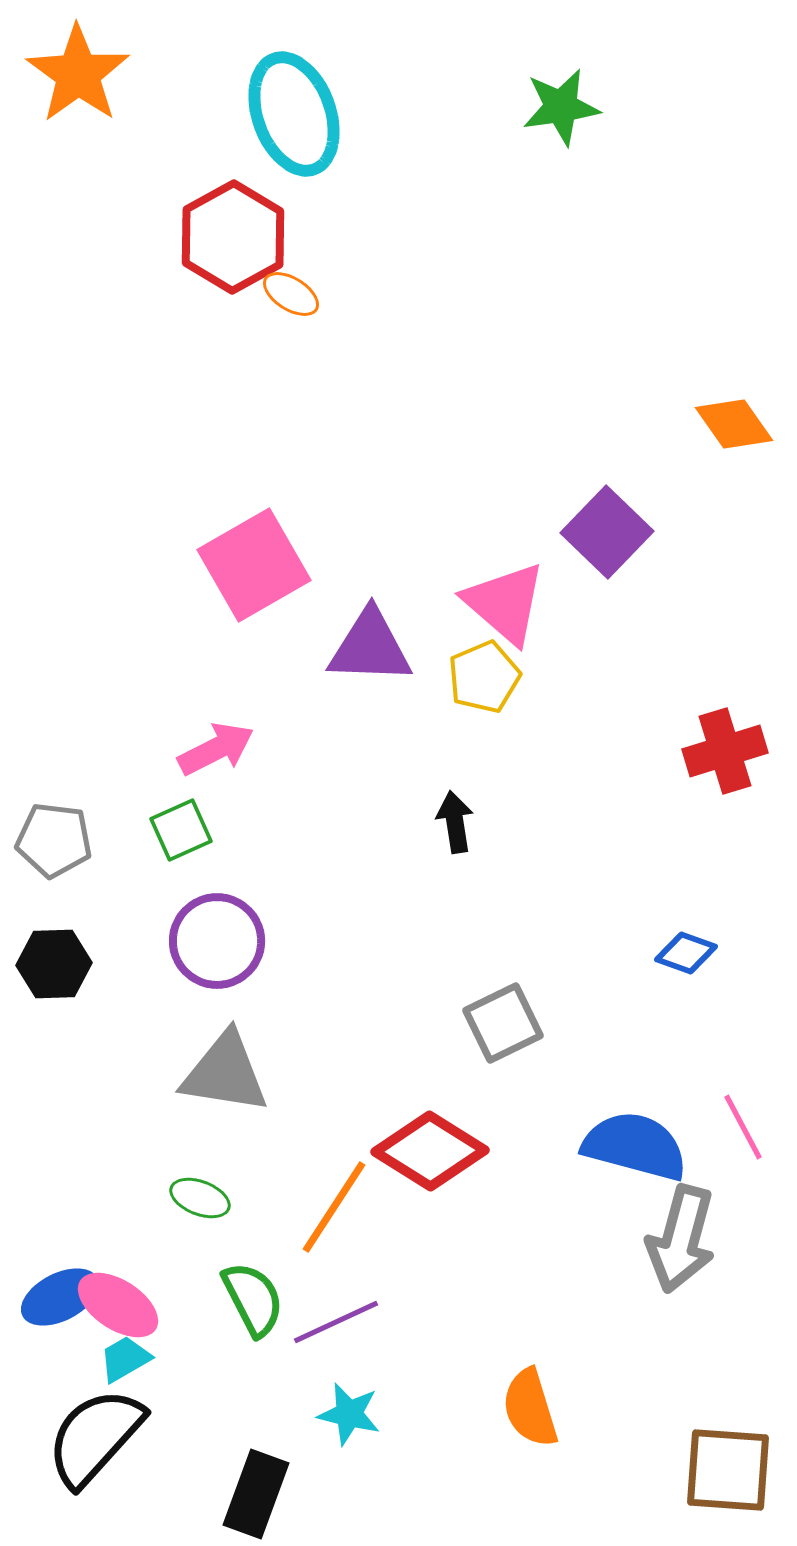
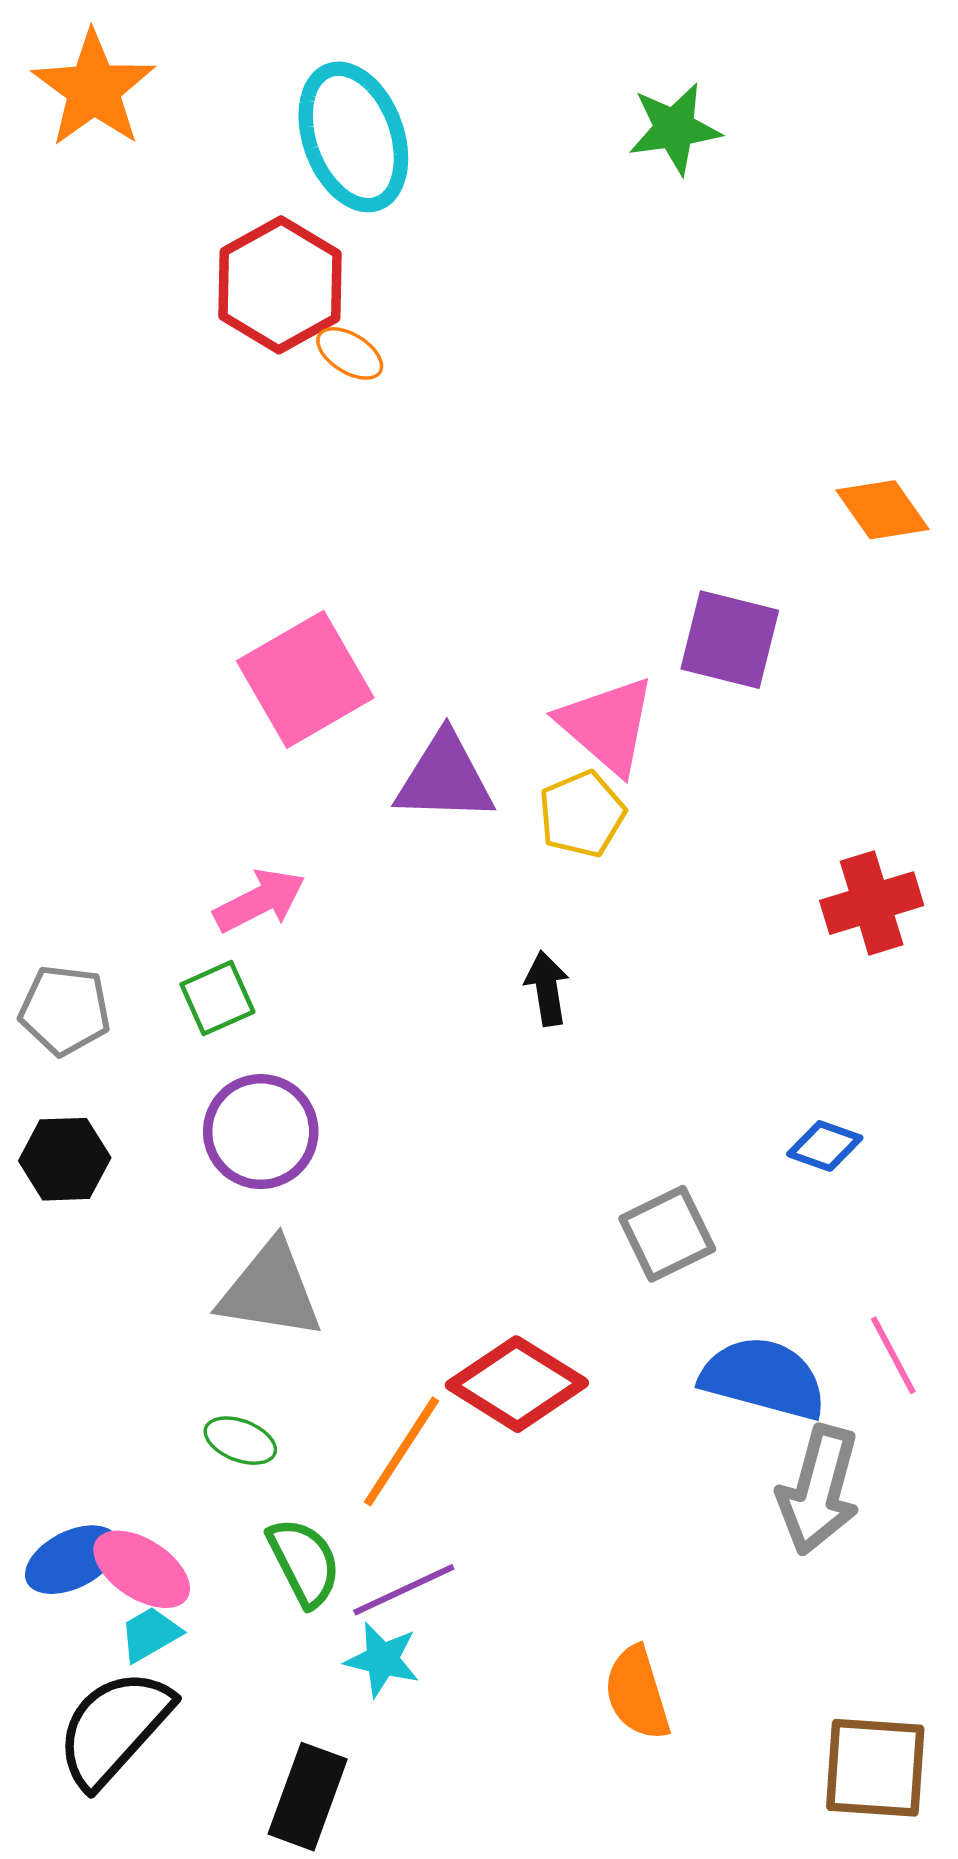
purple square: (607, 532) -> (730, 640), turned -30
gray square: (503, 1023) -> (667, 1234), moved
cyan star: (349, 1414) -> (382, 1659), moved

